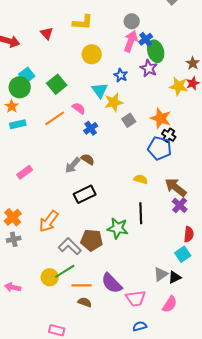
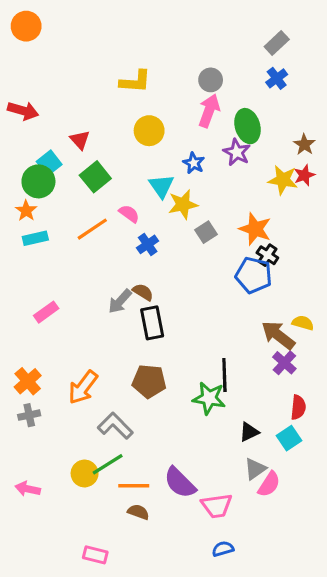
red triangle: (47, 33) -> (80, 140), moved
blue cross: (146, 39) -> (277, 78), moved
yellow semicircle: (141, 179) -> (303, 323), moved
black rectangle: (85, 194) -> (152, 323), moved, turned -75
green star: (118, 228) -> (209, 398), moved
brown pentagon: (92, 240) -> (149, 381), moved
black triangle: (175, 277) -> (249, 432), moved
pink semicircle: (170, 304) -> (269, 484), moved

